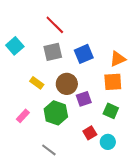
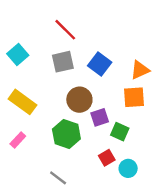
blue square: (84, 54) -> (100, 64), turned -30
yellow rectangle: (37, 83) -> (23, 102), moved, size x1.6
green square: (111, 111) -> (120, 132), moved
pink rectangle: (23, 116) -> (18, 140), moved

